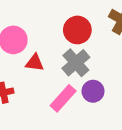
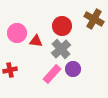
red triangle: (35, 63) -> (36, 41), moved

